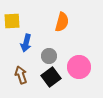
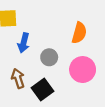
orange semicircle: (62, 22) -> (79, 33), moved
black square: (51, 77) -> (42, 90), moved

